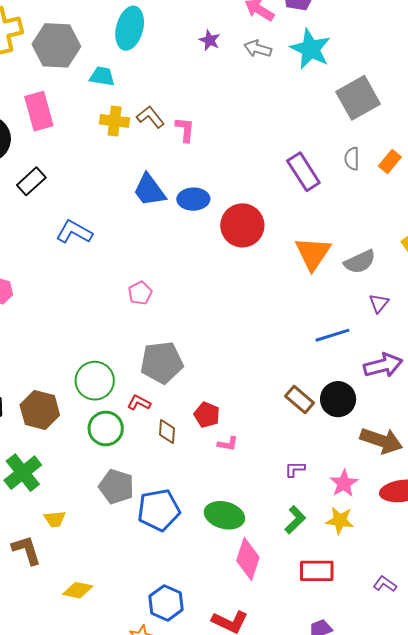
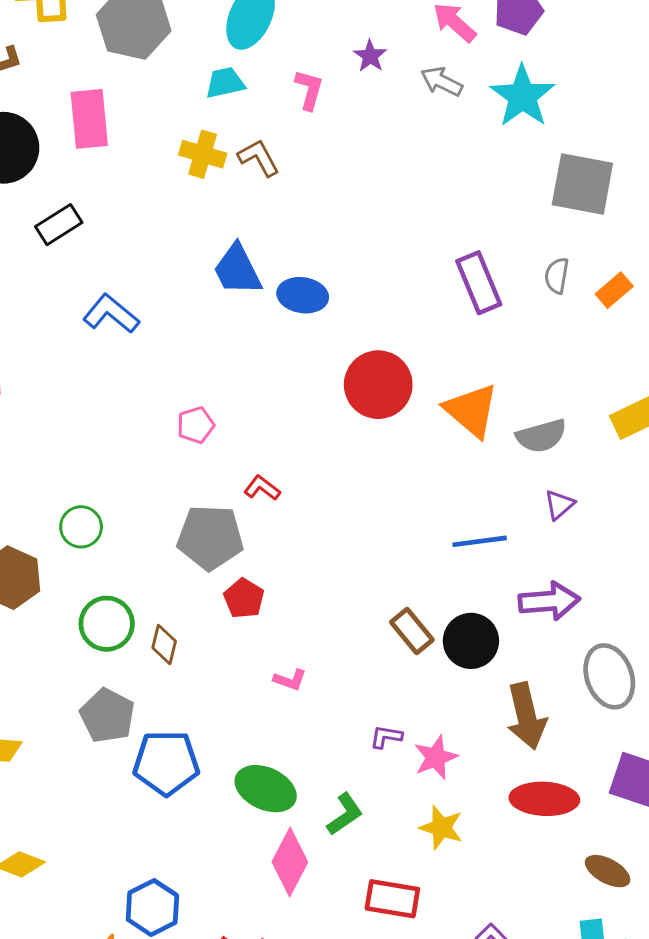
cyan trapezoid: (102, 76) -> (225, 83), moved, turned -32
gray square: (358, 98) -> (582, 184), turned 30
pink L-shape: (185, 130) -> (309, 90), moved
red circle: (242, 225) -> (378, 385), moved
orange triangle: (313, 253) -> (471, 410), turned -33
green circle: (95, 381) -> (81, 527), moved, size x0.7
red L-shape: (139, 403) -> (262, 488), moved
red pentagon: (207, 415) -> (244, 598), moved
brown diamond: (167, 432) -> (164, 644), moved
brown arrow: (381, 441) -> (526, 716), turned 48
pink star: (344, 483) -> (436, 757), moved
green L-shape: (295, 520) -> (345, 814), moved

